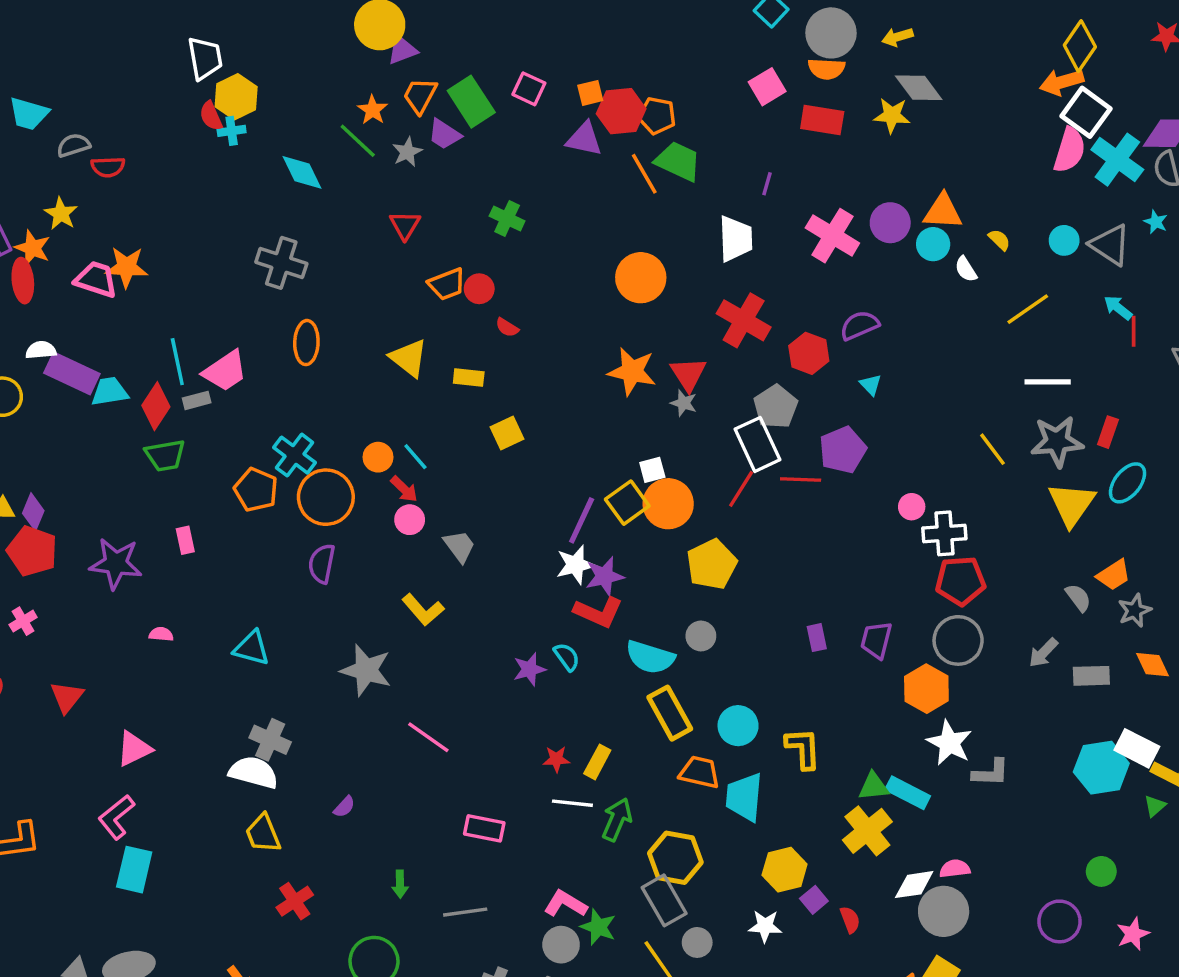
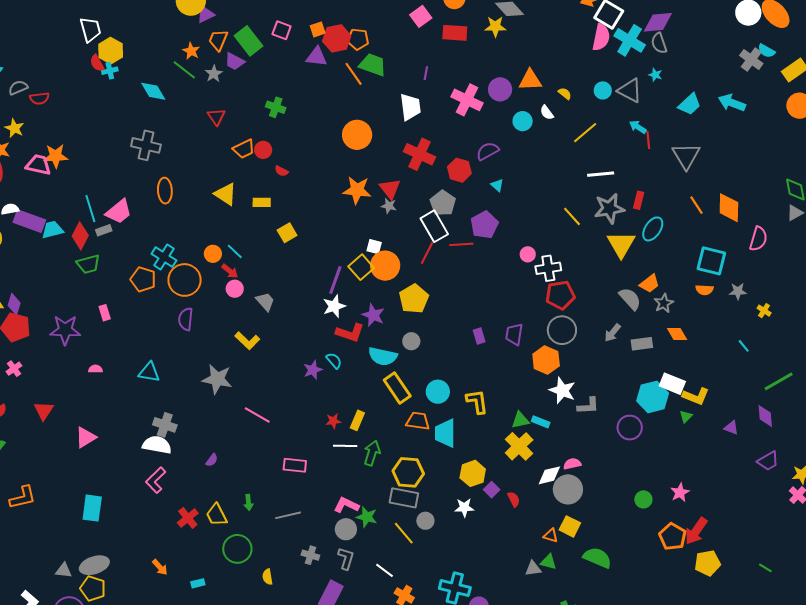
cyan circle: (933, 244) -> (523, 121), moved
white square: (652, 470) -> (374, 247), turned 35
purple star: (605, 576) -> (373, 315), moved, turned -30
gray semicircle: (1078, 598) -> (630, 299), size x1.4
cyan rectangle: (908, 793) -> (541, 422), size x0.7
pink L-shape: (116, 817) -> (156, 480), moved
yellow trapezoid: (263, 834) -> (217, 515), moved
green circle: (1101, 871) -> (643, 499), moved
gray rectangle: (664, 900) -> (404, 498), turned -44
purple circle: (1059, 921) -> (630, 428), moved

